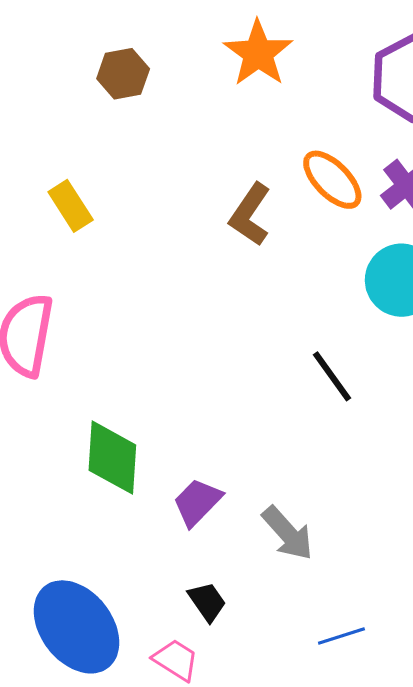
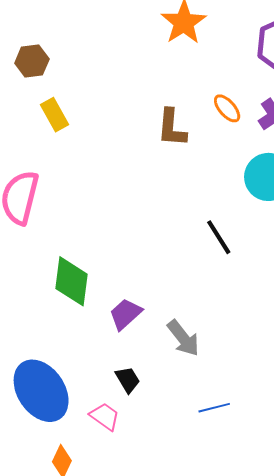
brown hexagon: (123, 74) -> (32, 61), moved
orange ellipse: (332, 180) -> (227, 108), size x0.7
brown L-shape: (250, 215) -> (172, 128), turned -33

